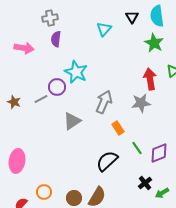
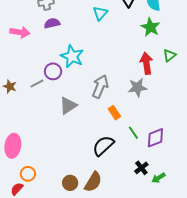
purple semicircle: (56, 39) -> (52, 23), turned 70
orange circle: (44, 192) -> (28, 174), moved

